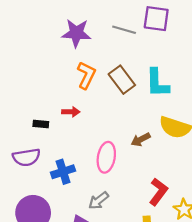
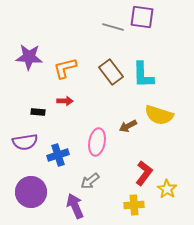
purple star: (76, 33) -> (29, 57), moved
orange L-shape: (86, 75) -> (65, 68), moved, turned -130

